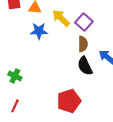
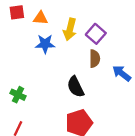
yellow arrow: (61, 18) -> (70, 29), turned -120
black semicircle: (85, 66) -> (76, 87), moved

